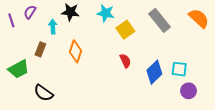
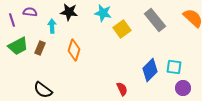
purple semicircle: (30, 12) -> (30, 12), turned 64
red semicircle: (125, 61) -> (122, 89), moved
green trapezoid: (19, 69) -> (18, 46), moved

